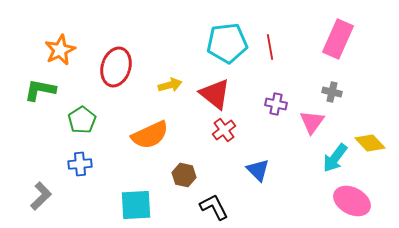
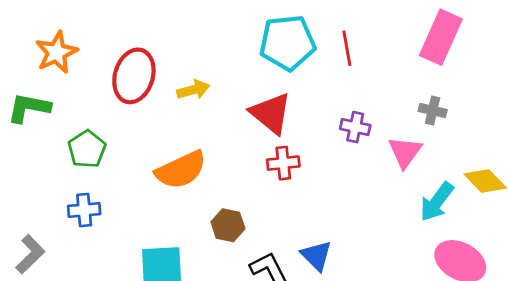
yellow arrow: (170, 85) -> (193, 90), moved
red cross: (224, 130) -> (283, 163), turned 30
blue triangle: (258, 170) -> (316, 256), moved

